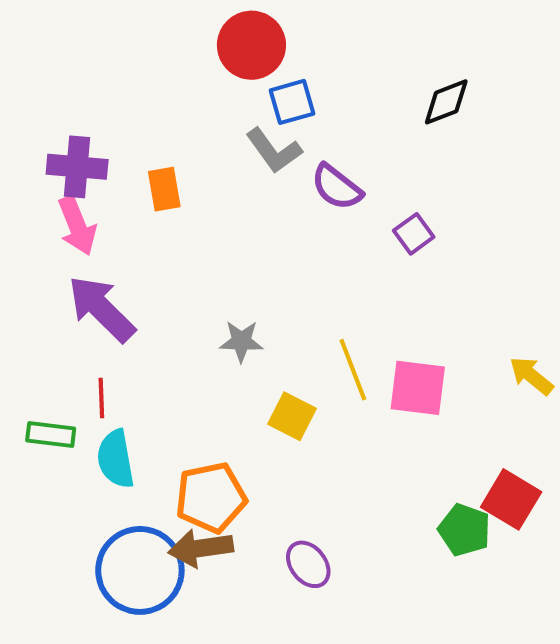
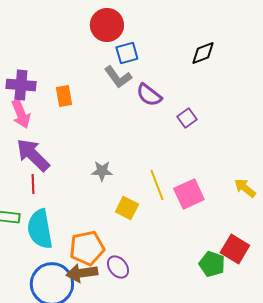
pink square: (418, 388) -> (189, 194), turned -32
red line: (101, 398) -> (33, 184), moved
cyan semicircle: (116, 459) -> (40, 229), size x1.4
purple ellipse: (308, 564) -> (118, 267), moved

